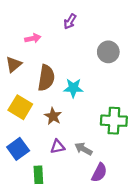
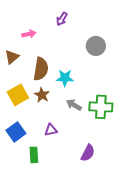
yellow square: (20, 107) -> (18, 95), turned 30
brown star: (53, 116) -> (42, 95), moved
gray arrow: (83, 149) -> (74, 105), moved

